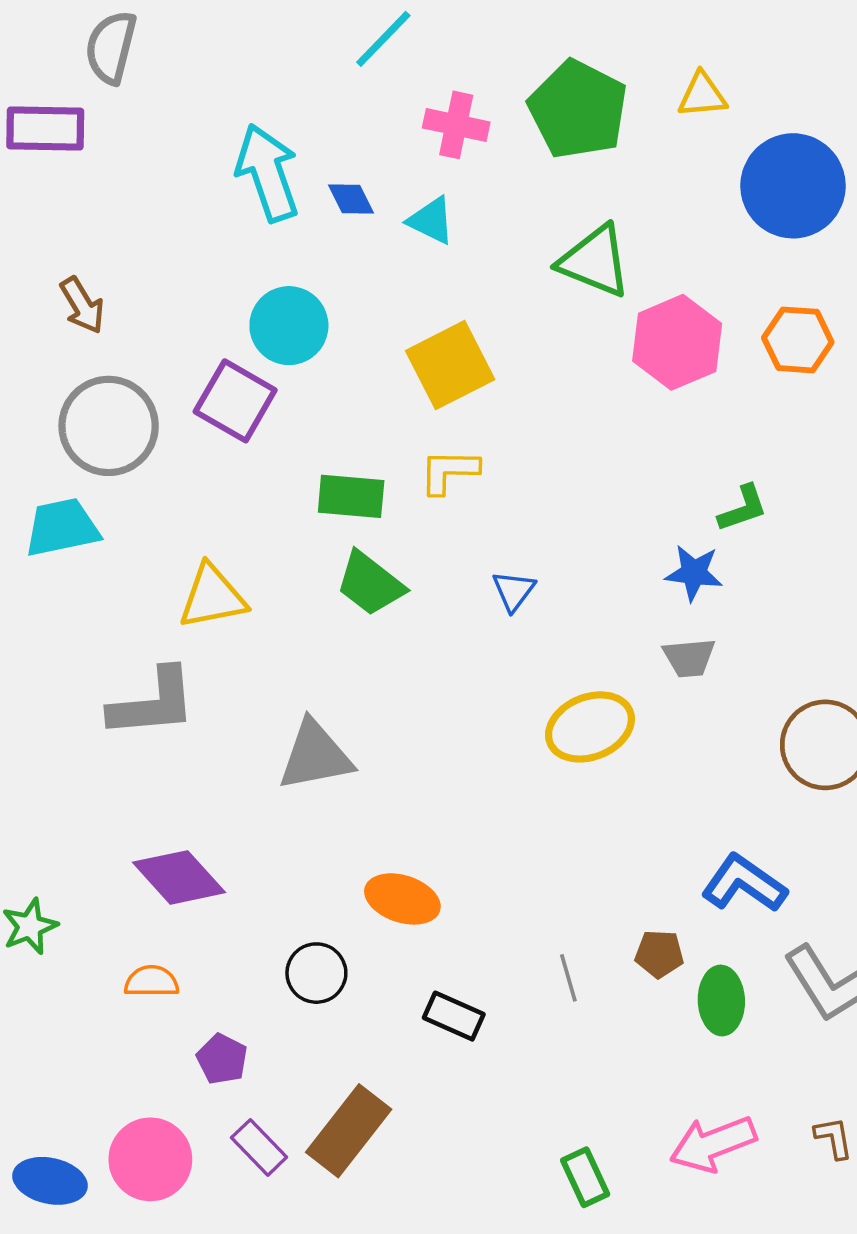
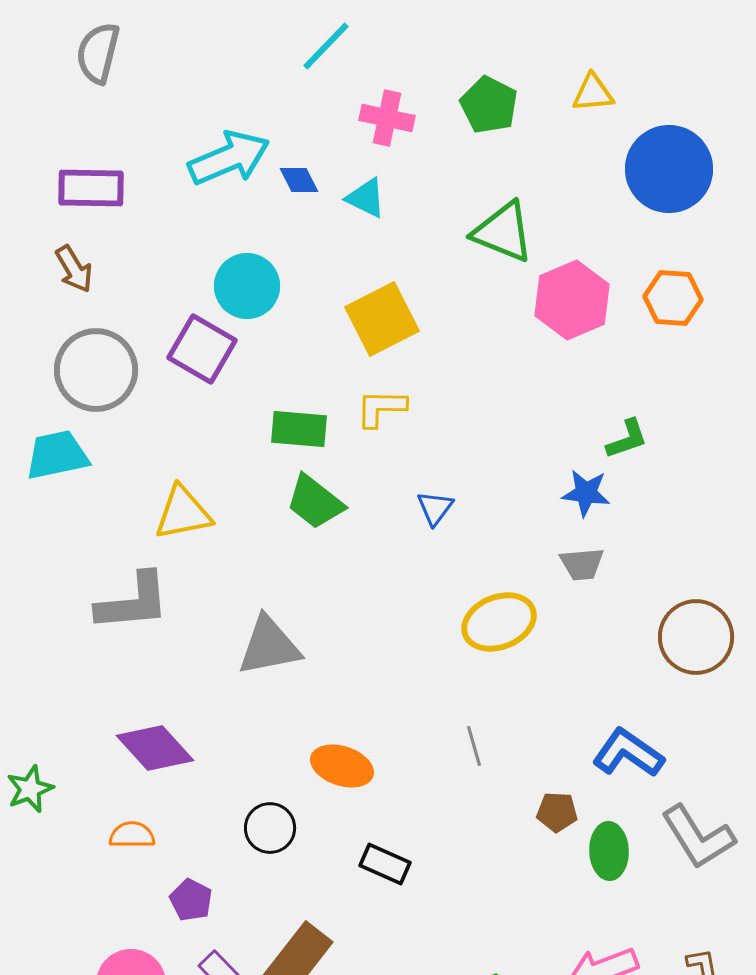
green pentagon: (578, 109) -> (489, 105), size x0.7
purple rectangle: (45, 129) -> (91, 188), moved
cyan arrow: (267, 173) -> (229, 158), turned 86
gray line: (568, 978) -> (474, 746), moved

